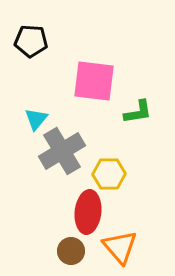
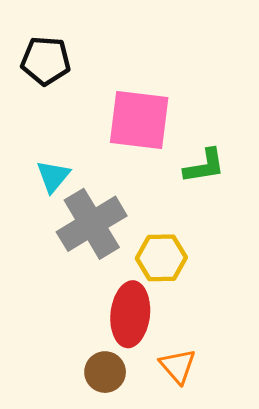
orange triangle: (120, 247) -> (178, 366), size x0.7

